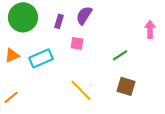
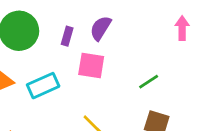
pink arrow: (150, 29) -> (182, 28), moved
pink square: (77, 43) -> (91, 66), size x1.5

